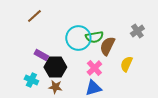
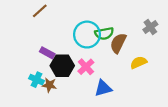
yellow semicircle: (126, 64) -> (139, 62), turned 42
pink cross: (94, 68) -> (86, 67), moved
brown star: (55, 87) -> (49, 85), moved

